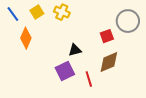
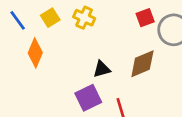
red square: (107, 36) -> (145, 18), moved
brown diamond: (109, 62) -> (142, 64), moved

